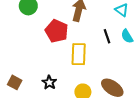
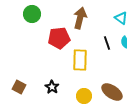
red pentagon: (57, 31) -> (59, 38), turned -30

